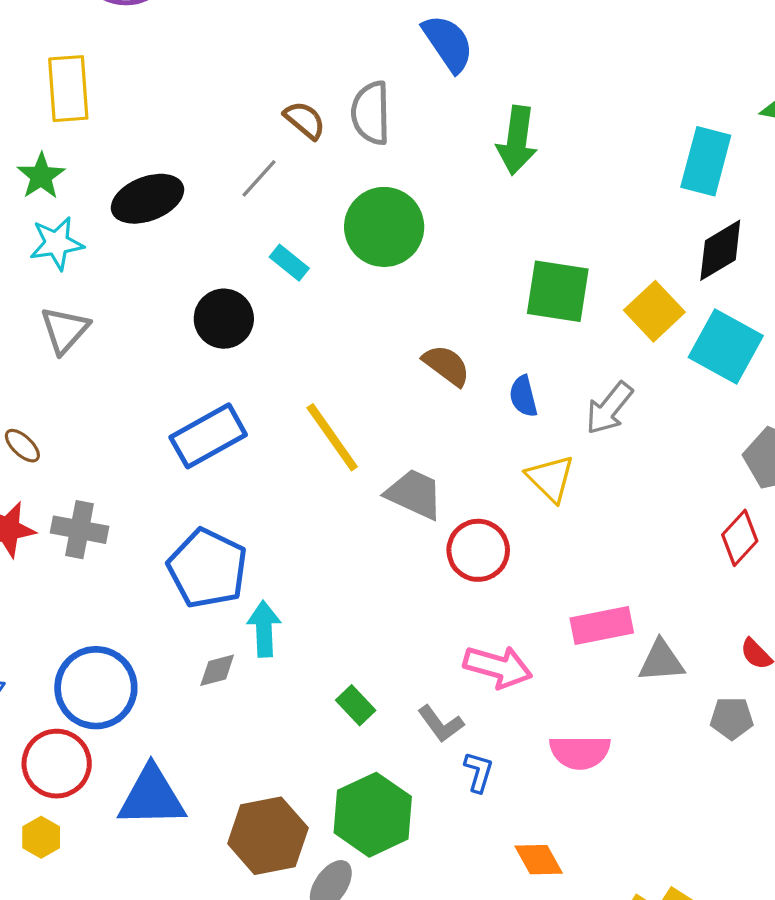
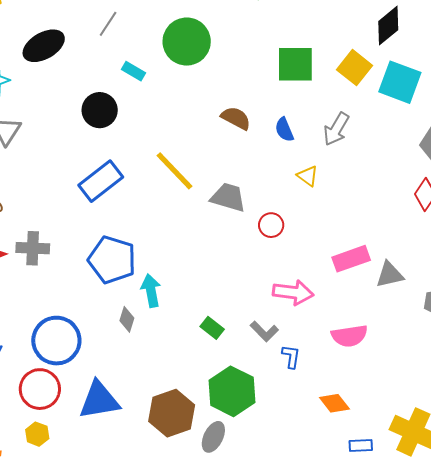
yellow triangle: (551, 478) -> (308, 176), size x0.7
red circle: (478, 550) -> (271, 225), size x0.7
gray diamond: (217, 670) -> (127, 319), turned -50

